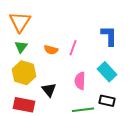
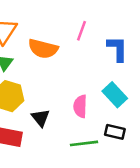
pink line: (73, 48) -> (82, 31), moved
orange semicircle: (51, 50) -> (43, 49), moved, size x1.6

